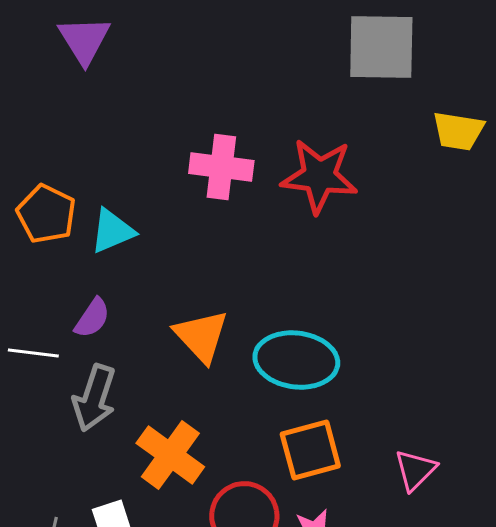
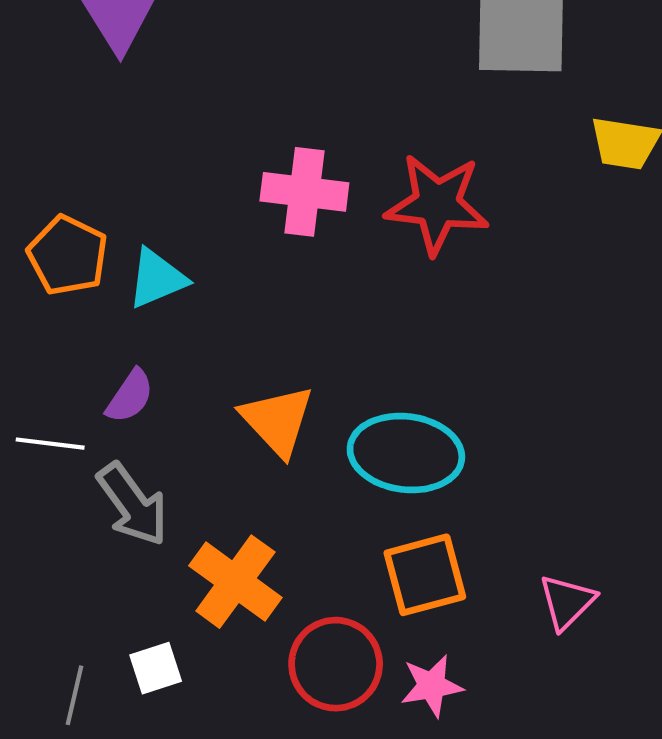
gray arrow: (94, 398) -> (133, 504), turned -54

